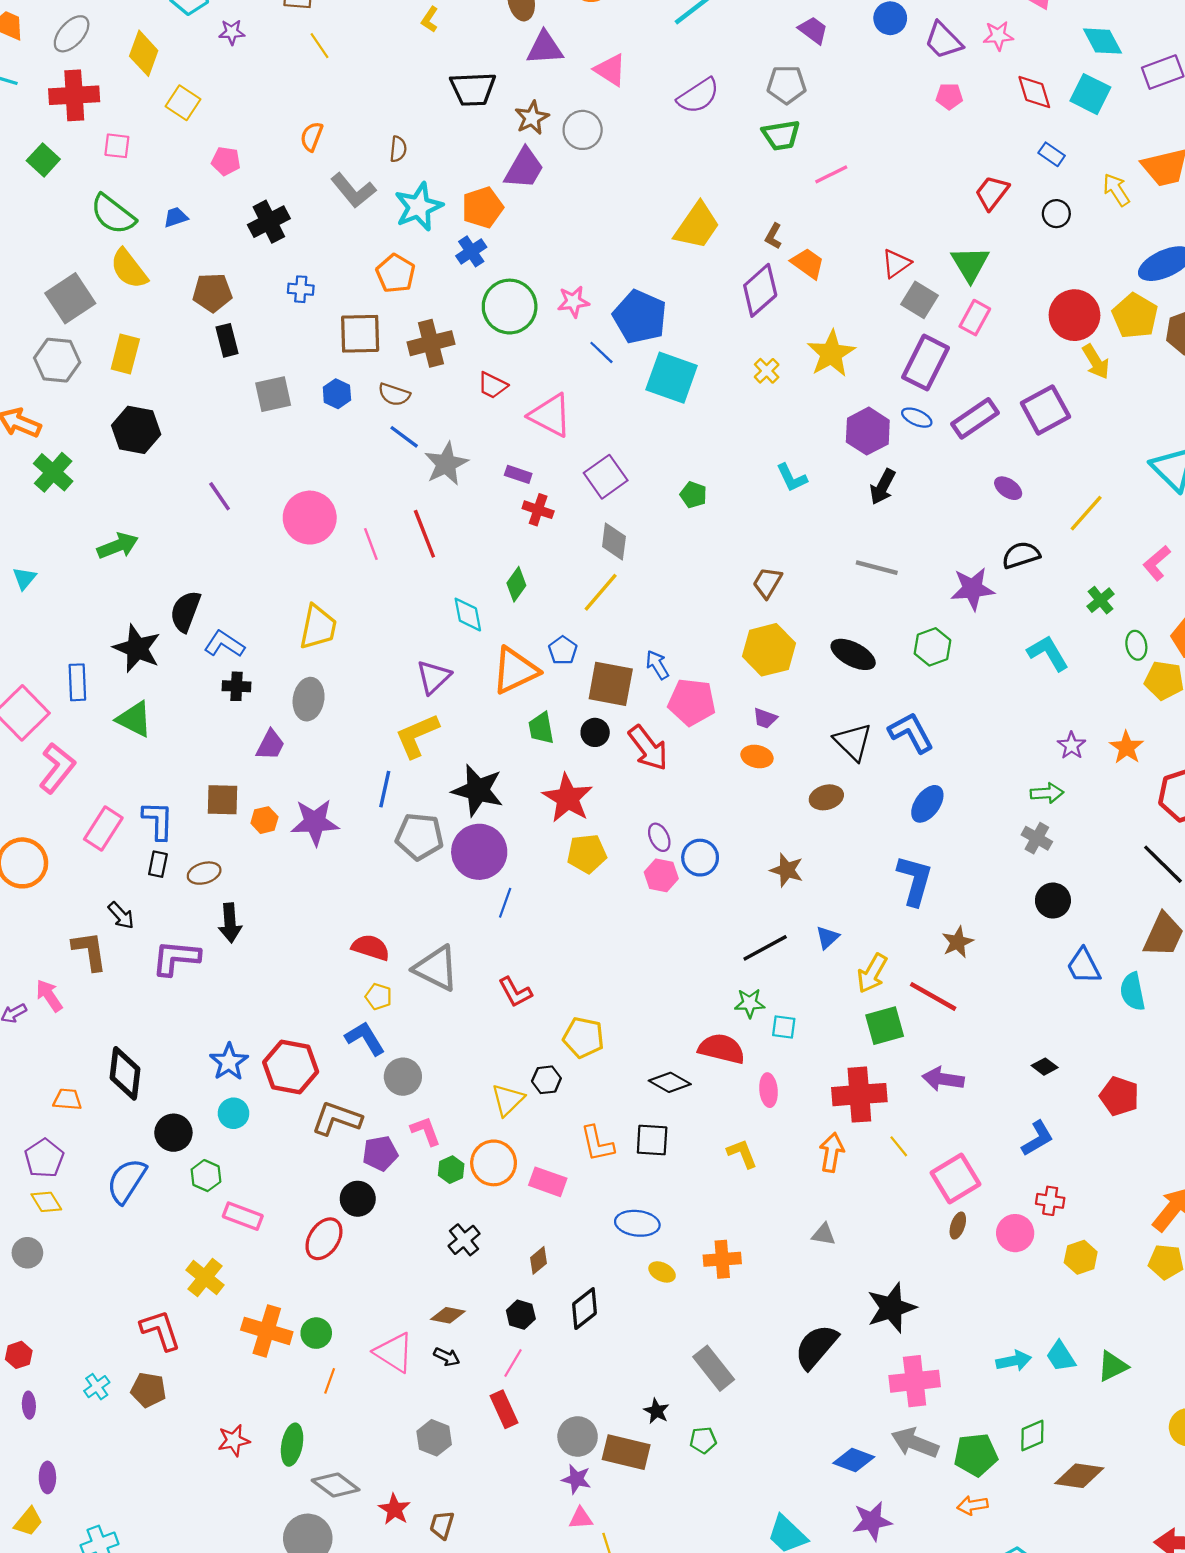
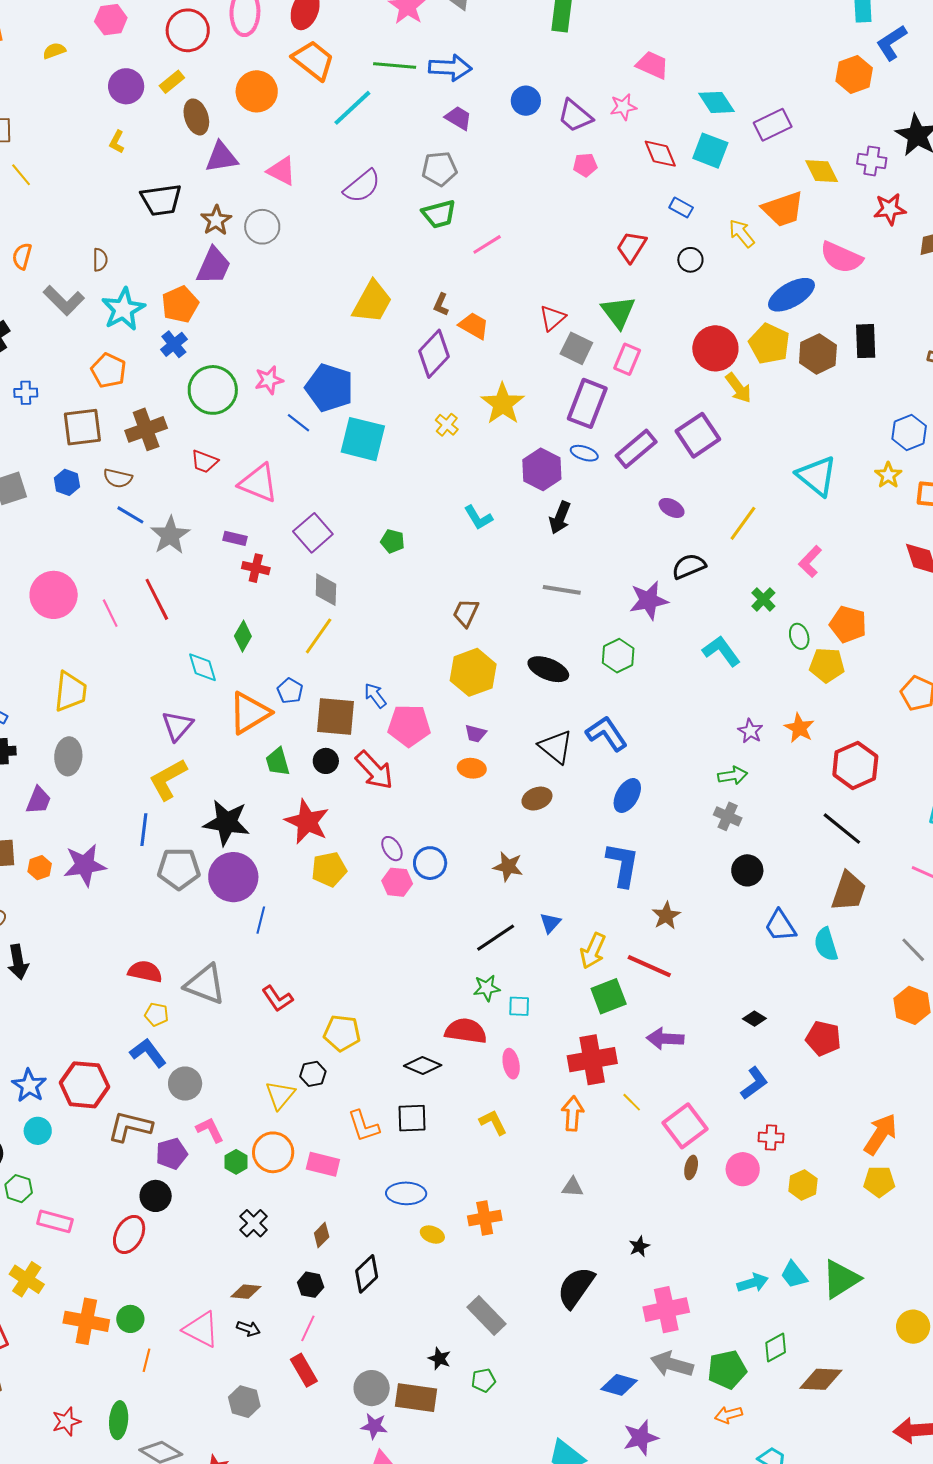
black star: (891, 1308) -> (639, 1246), size x0.5
green triangle: (1113, 1366) -> (841, 1279), size x1.4

